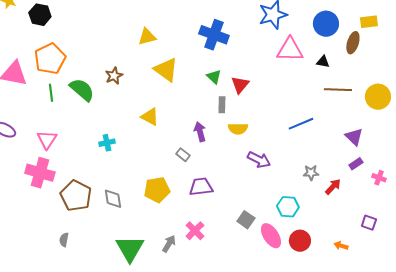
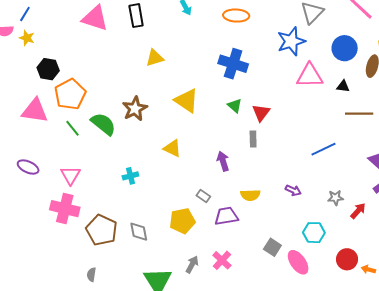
black hexagon: (40, 15) -> (48, 69), moved
yellow triangle: (147, 37) -> (155, 58), moved
brown star: (114, 76) -> (135, 109), size x1.4
green line: (51, 93) -> (73, 128), turned -30
gray rectangle: (222, 105) -> (253, 139), moved
yellow semicircle: (238, 129) -> (250, 195), moved
gray rectangle: (183, 155) -> (203, 196), moved
purple arrow: (259, 160) -> (293, 190), moved, size x0.7
red circle: (300, 241) -> (347, 259), moved
gray arrow: (169, 244) -> (192, 265), moved

